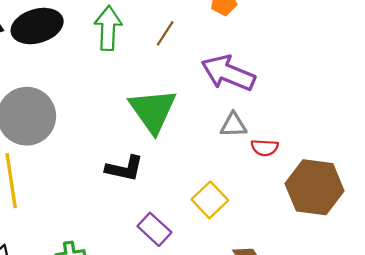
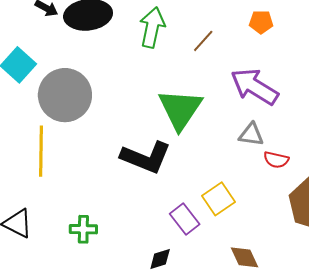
black L-shape: (125, 168) -> (146, 157), size x1.4
purple rectangle: (154, 229) -> (185, 219), moved

